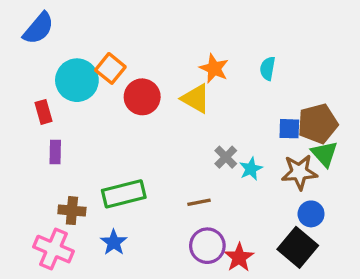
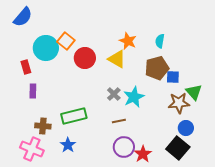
brown pentagon: (318, 124) -> (157, 68), moved
gray cross: (226, 157) -> (114, 94), moved
cyan star: (251, 169) -> (134, 97), moved, size x1.5

